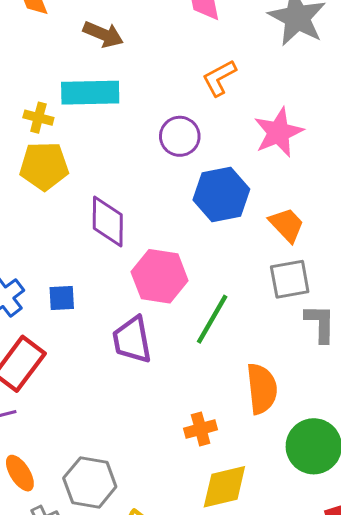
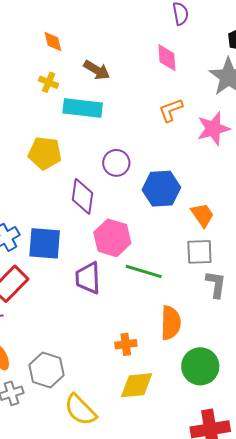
yellow cross: (38, 118) -> (49, 82), moved
pink star: (278, 132) -> (213, 129), moved
purple circle: (180, 136) -> (116, 163), moved
blue square: (62, 298) -> (45, 243), size x1.8
green line: (212, 319) -> (144, 271), turned 69

